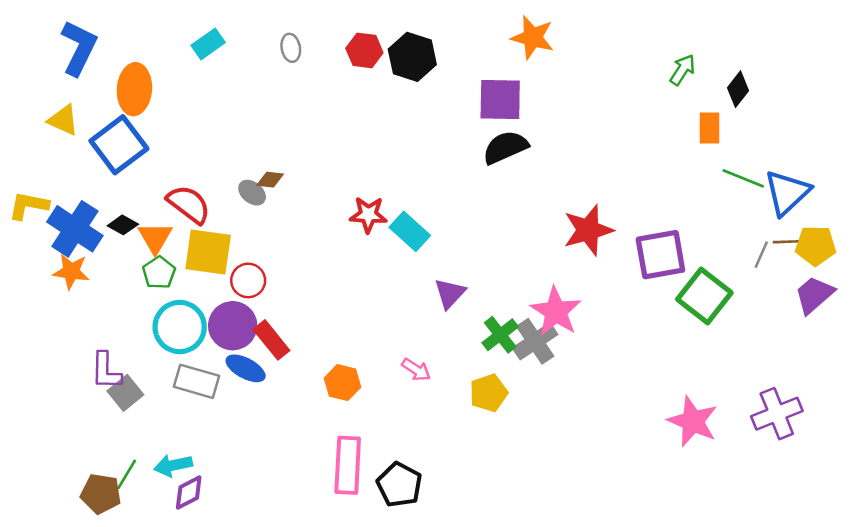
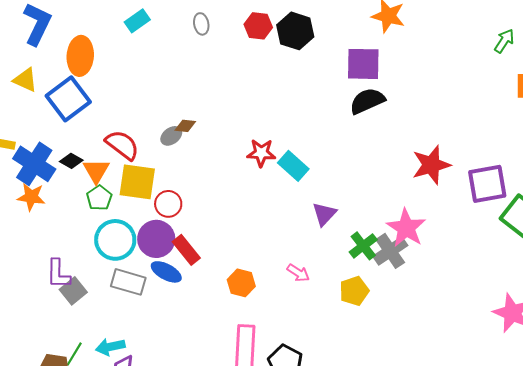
gray ellipse: (252, 193) -> (171, 136), turned -75

